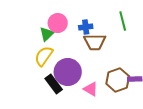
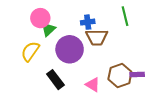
pink circle: (58, 23) -> (40, 18), moved
yellow semicircle: (44, 56) -> (30, 51), moved
purple circle: (68, 72) -> (70, 49), moved

